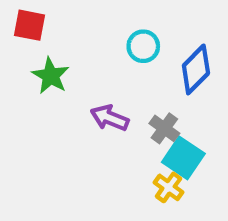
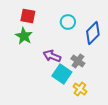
red square: (30, 25) -> (28, 16), moved
cyan square: (183, 158) -> (62, 74), moved

